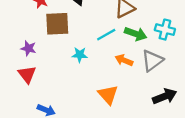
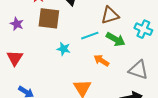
cyan cross: (165, 30) -> (143, 29), moved
purple star: (28, 48) -> (17, 24), moved
gray triangle: (152, 60) -> (138, 70), moved, turned 45

